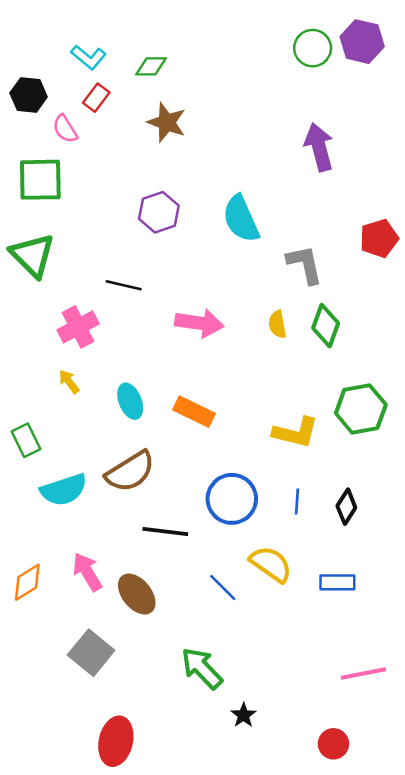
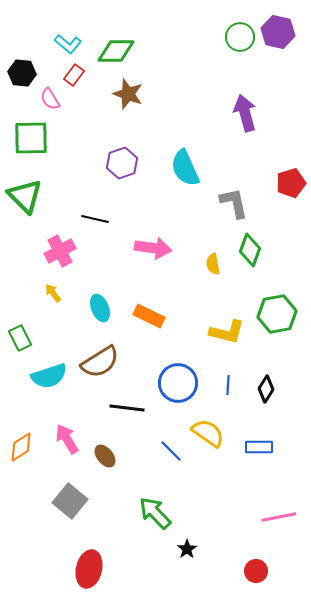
green diamond: (151, 66) -> (116, 51), size x1.5
yellow semicircle: (277, 324) -> (213, 264), moved
brown ellipse: (137, 594) -> (105, 456), size x0.7

